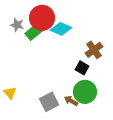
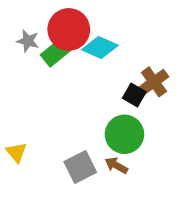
black square: (82, 68) -> (134, 95), moved
green circle: (85, 92) -> (124, 134), moved

